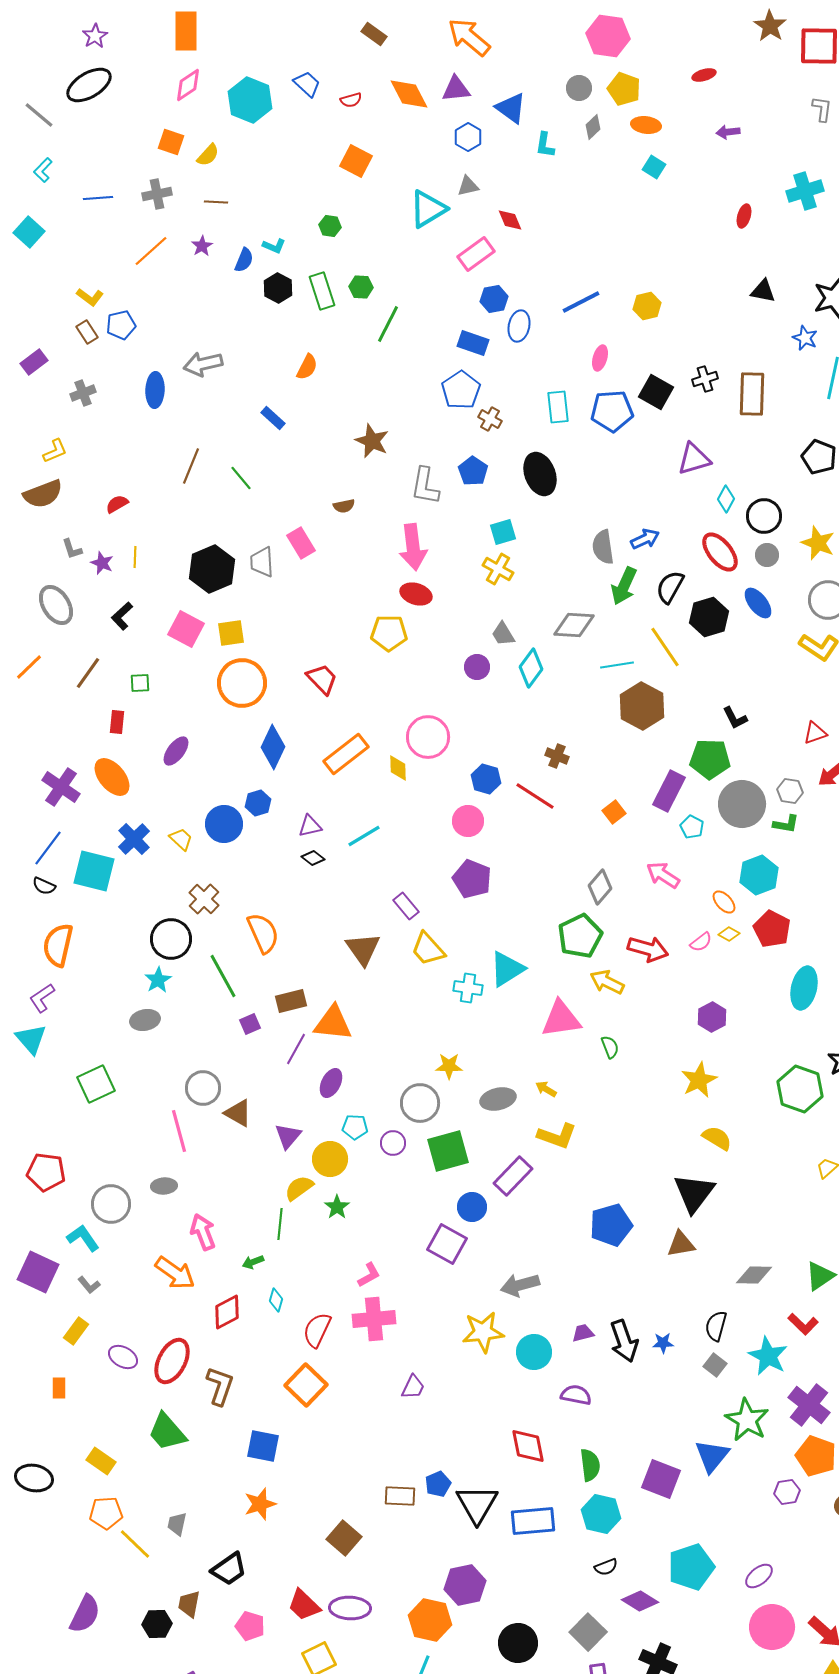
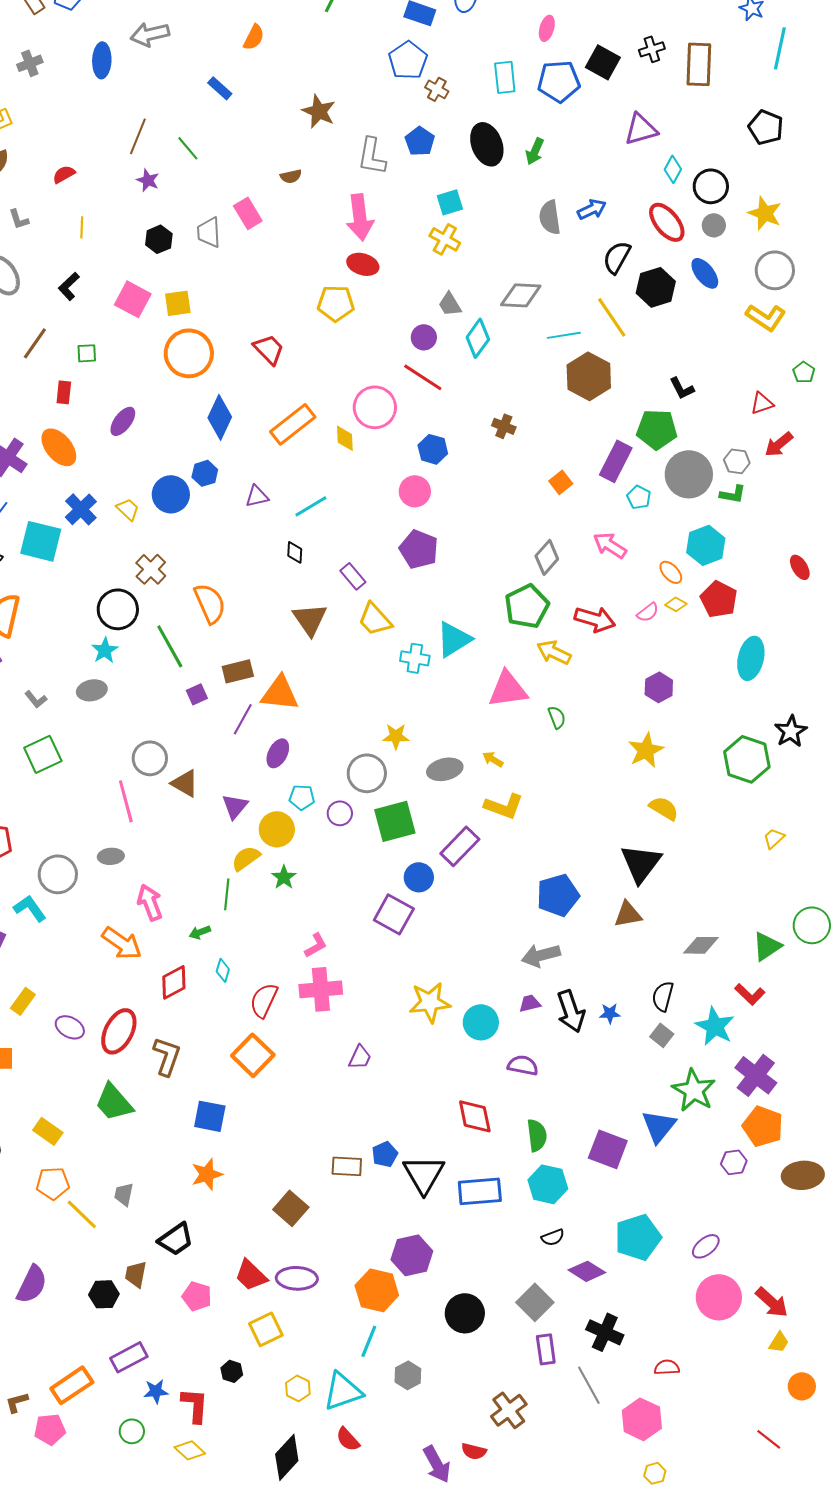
purple star: (102, 563) -> (148, 180), moved
black hexagon: (212, 569) -> (159, 239), size x0.6
green arrow: (624, 586) -> (535, 151), moved, size x0.7
red line: (535, 796) -> (423, 377), moved
black diamond: (313, 858) -> (295, 552), moved, turned 55
gray L-shape: (89, 1285) -> (36, 699), moved
gray arrow: (520, 1285) -> (541, 955), moved

